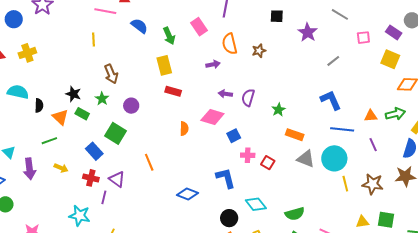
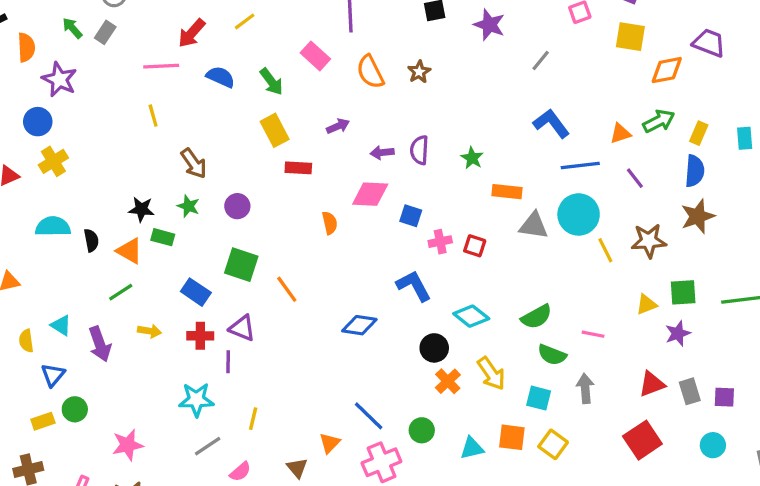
blue circle: (14, 19) -> (38, 122), moved
purple arrow: (213, 64) -> (338, 126), moved
green square: (115, 133) -> (241, 265), moved
blue square: (234, 136) -> (411, 216), turned -32

